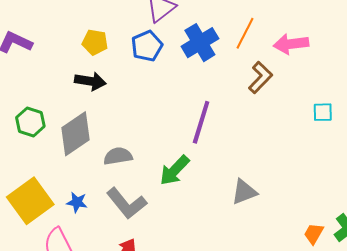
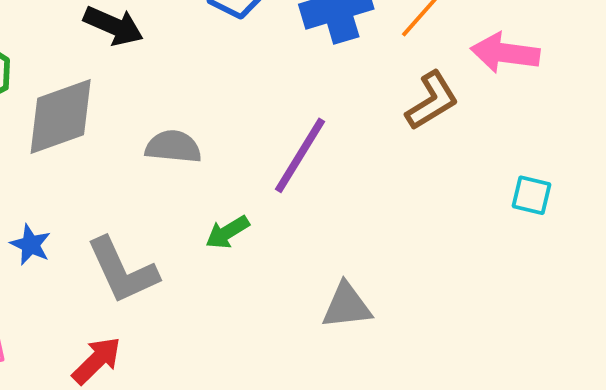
gray semicircle: (118, 156) -> (173, 147), moved
green arrow: (174, 170) -> (227, 232), size x0.7

